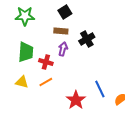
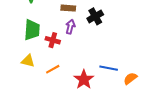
orange line: (46, 82) -> (53, 69), moved
blue line: (100, 89) -> (109, 68), turned -54

